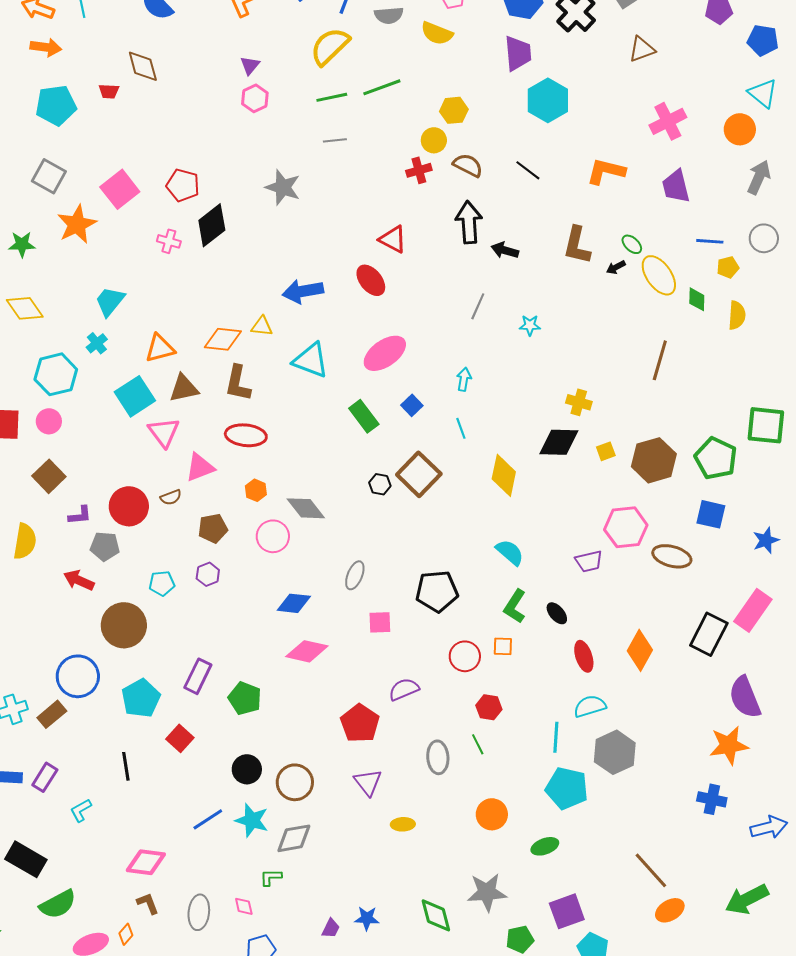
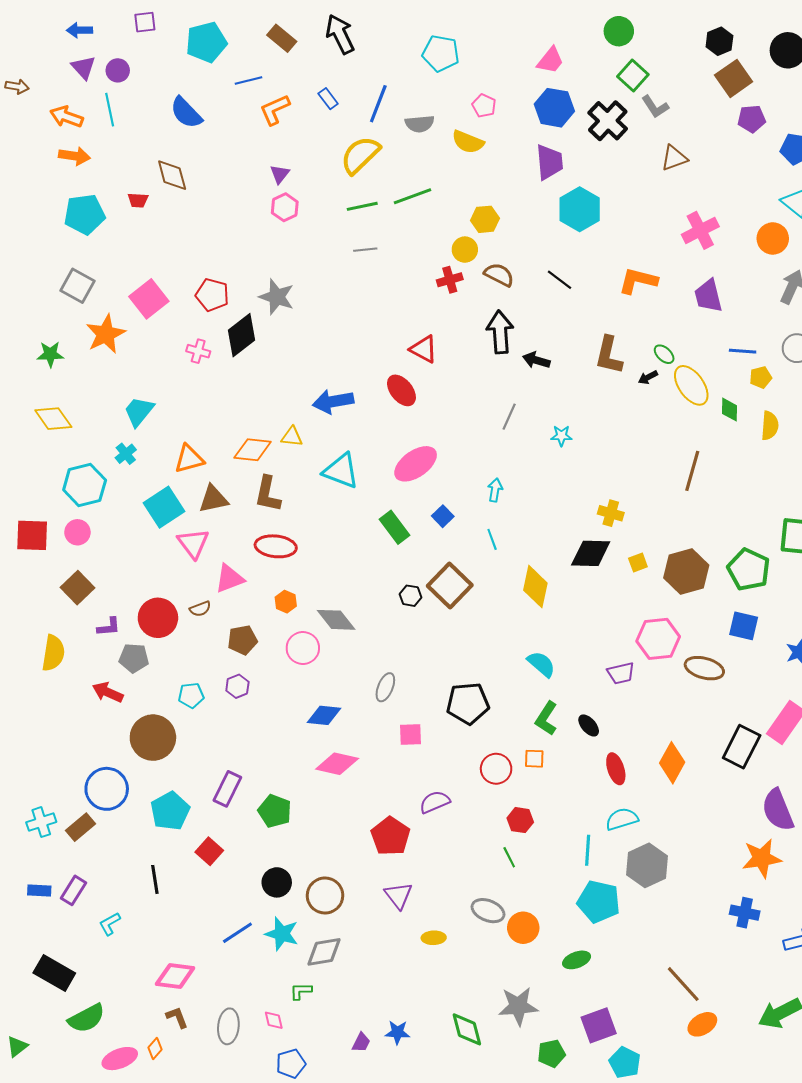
gray star: (283, 187) -> (277, 297), moved
gray ellipse: (438, 757) -> (488, 911), moved, turned -64

